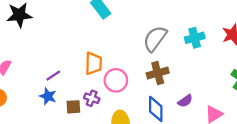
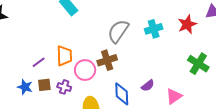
brown cross: (158, 73) -> (107, 60), moved
purple line: (53, 76) -> (39, 62), moved
brown square: (73, 107) -> (44, 85), moved

